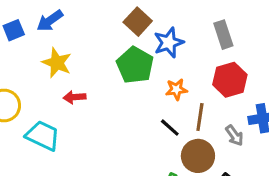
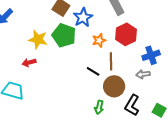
yellow star: (57, 63) -> (38, 39), moved
orange star: (176, 89) -> (99, 40), moved
gray arrow: (234, 135) -> (143, 74), moved, turned 128

